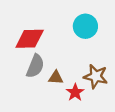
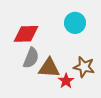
brown triangle: (56, 78) -> (49, 68), size x1.6

